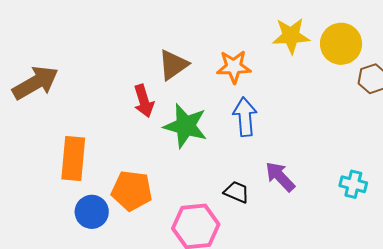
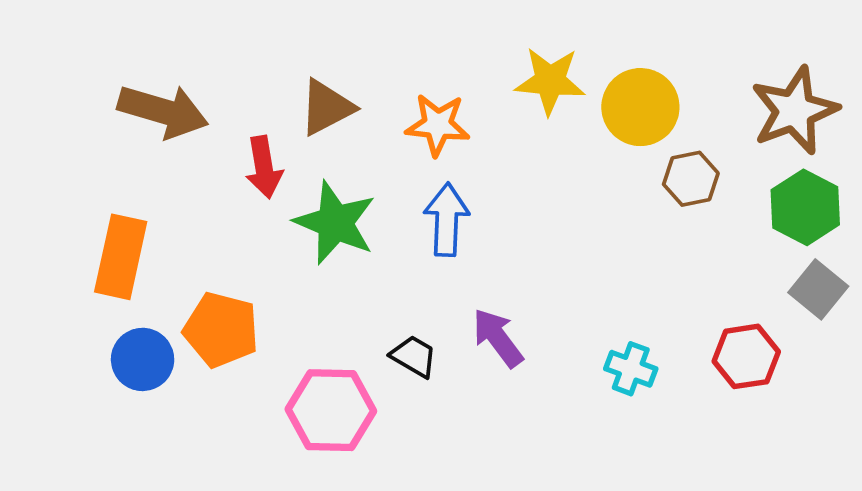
brown arrow: (35, 83) -> (163, 111), moved, turned 39

